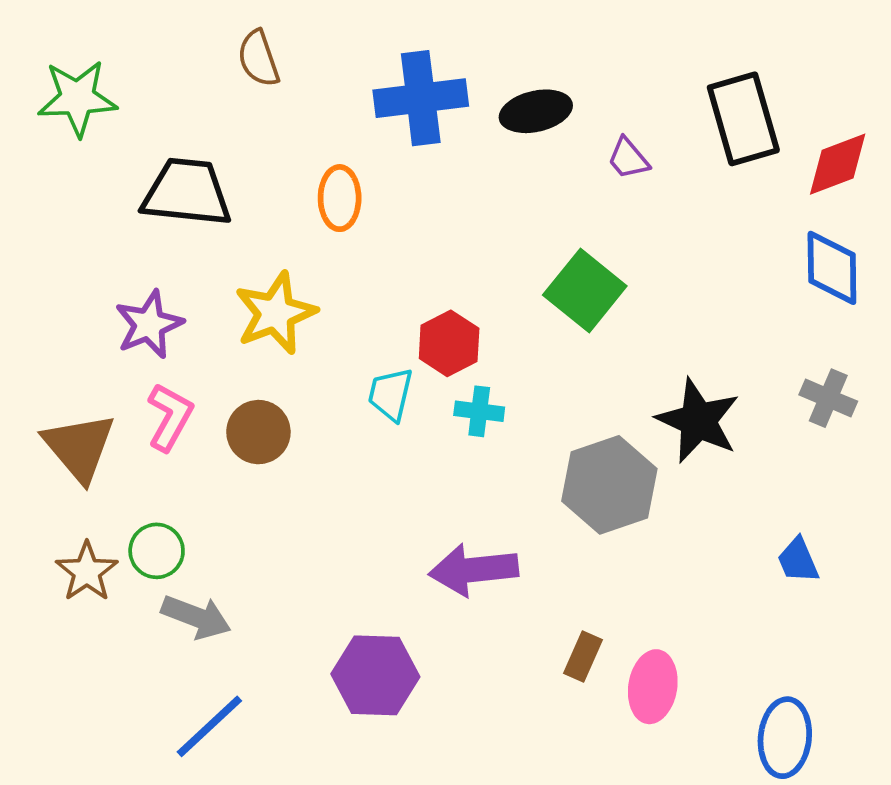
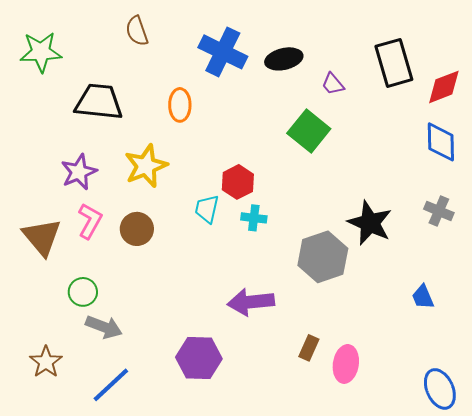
blue cross: (421, 98) -> (223, 52), turned 33
green square: (585, 291) -> (309, 131), moved
brown star: (87, 572) -> (46, 362), moved
blue ellipse: (785, 738) -> (440, 389), moved, turned -30

